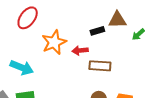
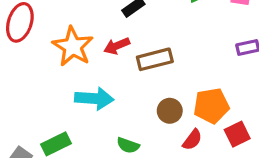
cyan arrow: (22, 68) -> (94, 99), moved

